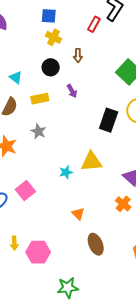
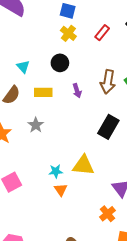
red rectangle: (94, 24) -> (102, 33), moved
brown arrow: (78, 55) -> (108, 82), moved, size x1.6
orange triangle: (78, 214) -> (61, 190), moved

